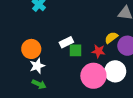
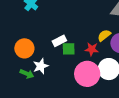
white star: (37, 66) -> (41, 66), moved
green arrow: (39, 84) -> (27, 74), moved

